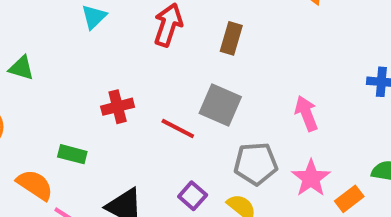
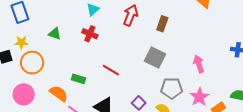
red cross: (118, 107) -> (90, 34), moved, turned 35
red line: (178, 128) -> (111, 70), moved

